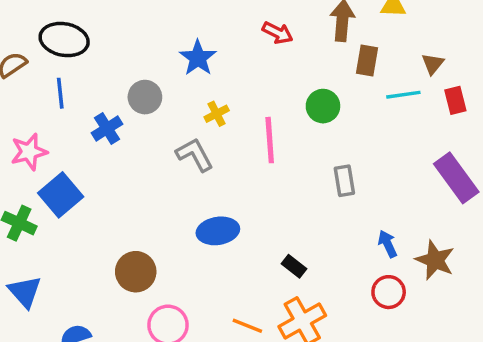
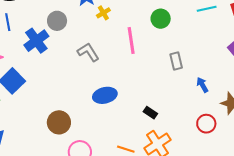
yellow cross: (217, 114) -> (103, 13), moved
blue cross: (107, 128) -> (36, 41), size x1.4
blue arrow: (388, 244) -> (202, 85), moved

